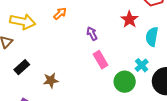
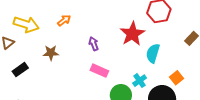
red star: (129, 19) -> (132, 34), size x1.4
pink rectangle: (100, 60) -> (99, 71), turned -42
brown star: (51, 80) -> (51, 53), moved

